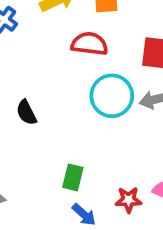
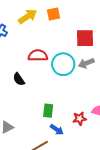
red semicircle: (90, 44) -> (38, 55), moved

